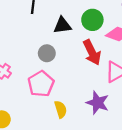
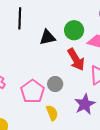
gray circle: (47, 53) -> (55, 84), moved
purple star: (98, 103) -> (85, 104), turned 30

